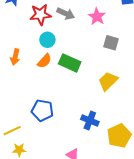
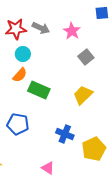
gray square: (111, 43) -> (86, 57), turned 35
green rectangle: (70, 63) -> (39, 90), moved

